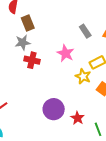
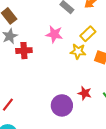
purple circle: (54, 109) -> (62, 105), moved

